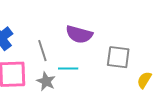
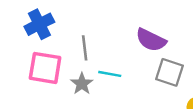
purple semicircle: (79, 34) -> (151, 40), moved

